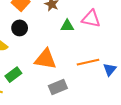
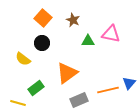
orange triangle: (45, 59) -> (67, 73), turned -45
orange line: (88, 62) -> (108, 90), moved

